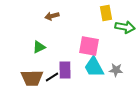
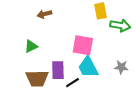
gray star: (116, 70) -> (121, 67), moved
black line: (52, 77) -> (72, 83), moved
brown trapezoid: (32, 78) -> (37, 78), moved

